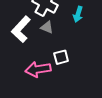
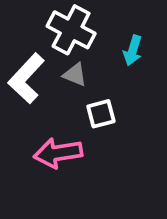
white square: (61, 57) -> (101, 114), moved

